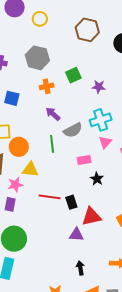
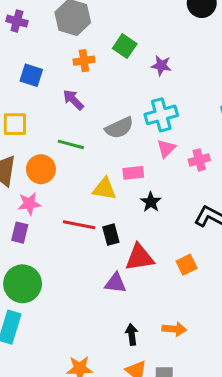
green square: (73, 75) -> (125, 46), turned -35
purple arrow: (53, 114) -> (73, 100), moved
green line: (52, 144) -> (71, 144), moved, turned -72
orange circle: (19, 147) -> (41, 169), moved
yellow triangle: (30, 170) -> (104, 189), moved
black arrow: (80, 268) -> (132, 334), moved

